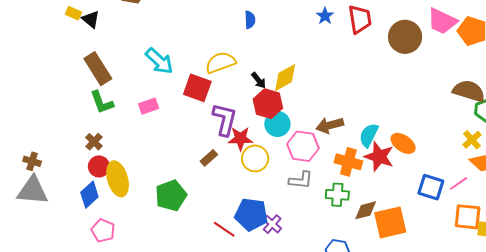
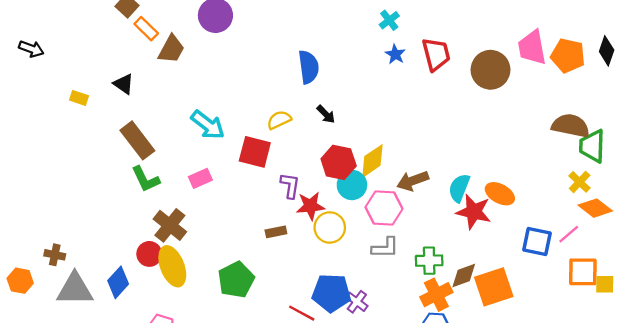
yellow rectangle: (73, 13) -> (79, 98), moved
blue semicircle: (250, 20) -> (309, 67), size x1.6
pink trapezoid: (442, 21) -> (532, 48), turned 60
yellow semicircle: (221, 63) -> (279, 120), size x0.7
yellow diamond: (285, 78) -> (372, 161), moved
black arrow: (259, 80) -> (326, 114), moved
purple L-shape: (225, 119) -> (290, 186), size x0.7
brown cross: (94, 142) -> (170, 225), moved, size x1.6
brown rectangle: (209, 158) -> (276, 232), turned 36
brown cross: (32, 161) -> (55, 255), moved
orange cross: (348, 162) -> (436, 295), moved, turned -36
blue diamond: (89, 195) -> (118, 282), moved

